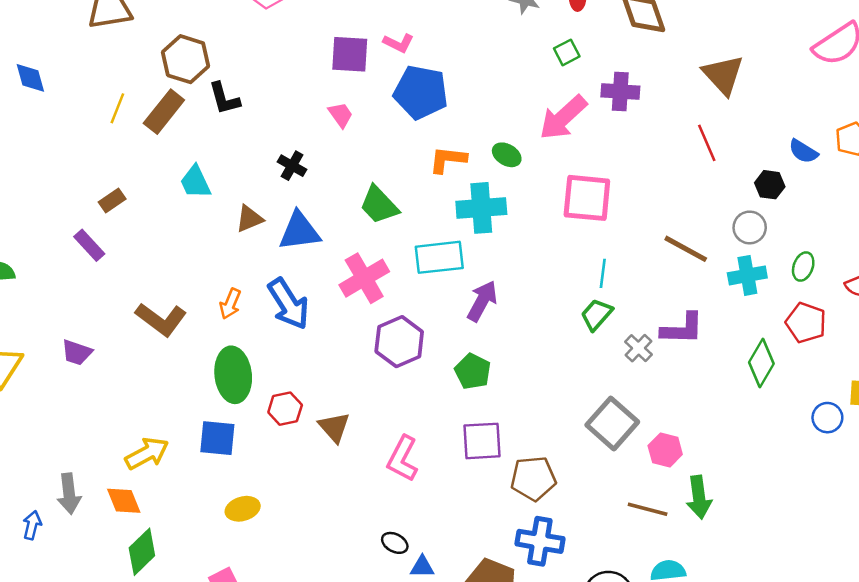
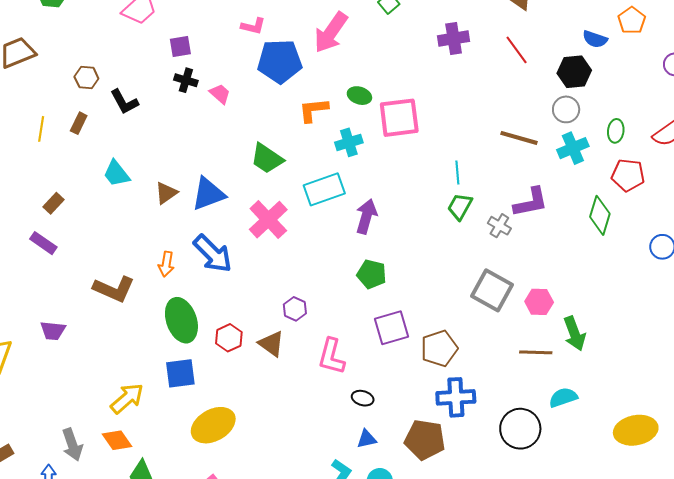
purple square: (350, 54) -> (180, 47), moved, size x0.7
brown hexagon: (186, 59) -> (86, 78), size x0.6
purple cross: (620, 91) -> (454, 39), moved
brown rectangle: (164, 112) -> (79, 123), size x0.6
pink arrow: (563, 118) -> (331, 32), moved
black cross: (292, 166) -> (186, 80), moved
black hexagon: (770, 185) -> (574, 72), size x1.4
pink square: (587, 198) -> (399, 118), moved
cyan cross: (481, 208) -> (349, 142), size x0.7
purple hexagon: (399, 342) -> (295, 309), moved, size x0.6
yellow ellipse: (243, 509) -> (213, 425), size x1.6
black ellipse: (395, 543) -> (363, 398), moved

